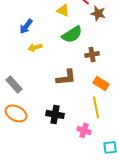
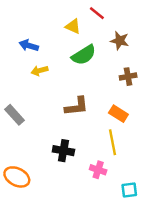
brown star: (98, 13) -> (120, 41), moved
blue arrow: (26, 26) -> (29, 45), turned 70
brown cross: (92, 54) -> (128, 77), moved
orange ellipse: (16, 113) -> (17, 177), moved

